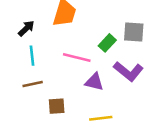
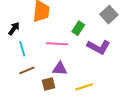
gray square: (134, 32) -> (109, 15), moved, turned -36
purple triangle: (94, 82) -> (60, 69), moved

